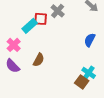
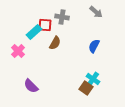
gray cross: (58, 11) -> (62, 17), turned -32
brown semicircle: (39, 60) -> (55, 43), moved
purple semicircle: (13, 66) -> (31, 86), moved

